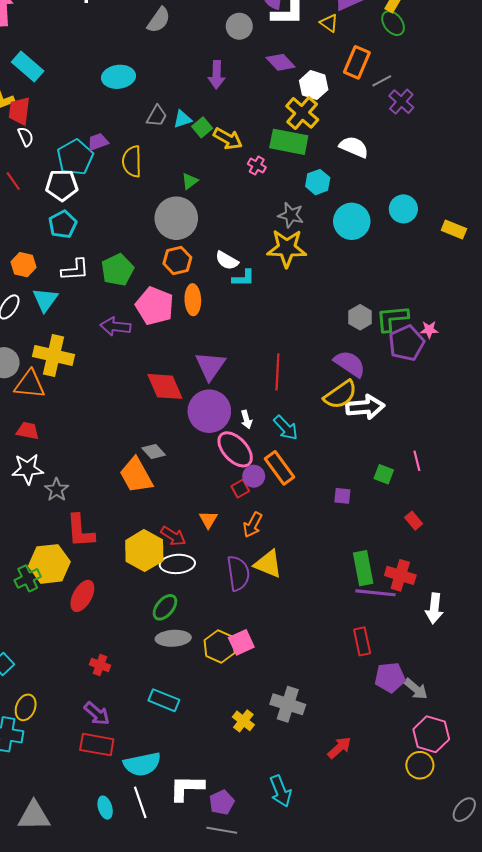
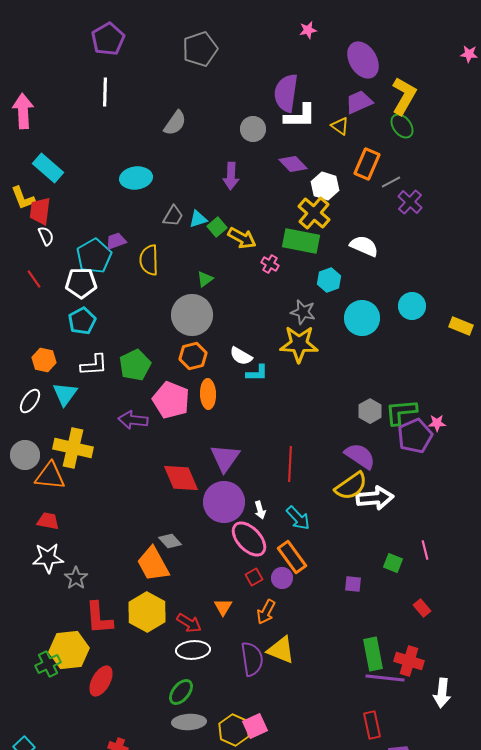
purple circle: (254, 476) -> (282, 578), moved
yellow hexagon: (144, 551) -> (147, 612), moved

